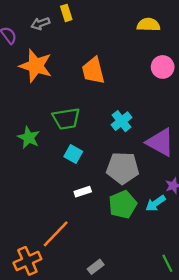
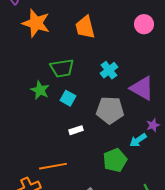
green star: (29, 138) -> (40, 90), moved
green pentagon: (123, 205) -> (115, 160), moved
orange line: (56, 234) -> (53, 166), turned 36

